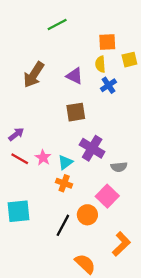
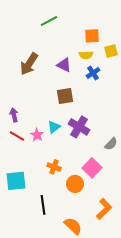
yellow semicircle: (100, 64) -> (86, 55), turned -88
purple arrow: (16, 134) -> (14, 115), turned -64
cyan triangle: (65, 162) -> (54, 127), moved
gray semicircle: (119, 167) -> (111, 144), moved, turned -40
orange cross: (64, 183) -> (54, 167), moved
black line: (63, 225) -> (43, 205), moved, turned -36

